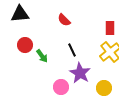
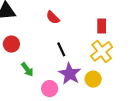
green arrow: (42, 56) -> (27, 69), moved
yellow circle: (104, 88) -> (93, 79), moved

